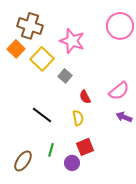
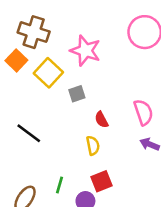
gray square: (65, 76) -> (77, 94), turned 32
pink semicircle: (119, 91) -> (143, 112), turned -70
black line: (42, 115) -> (29, 133), moved

